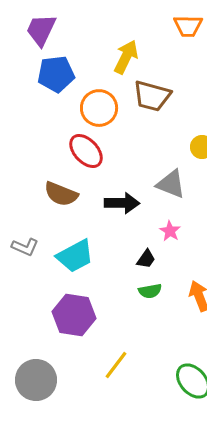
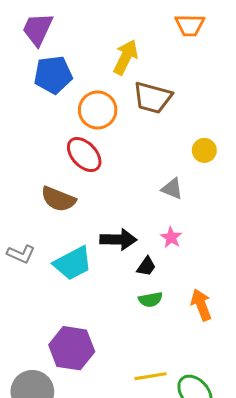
gray triangle: (171, 184) -> (172, 189), size x0.7
black arrow: (122, 203) -> (118, 239), moved
purple hexagon: (74, 315) -> (72, 348), moved
yellow line: (116, 365) -> (150, 376), moved, turned 44

